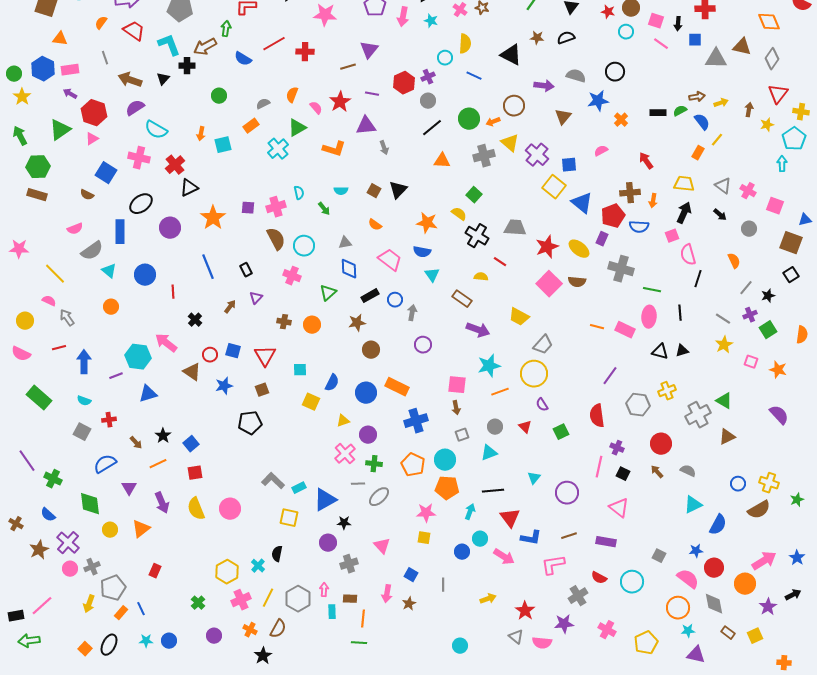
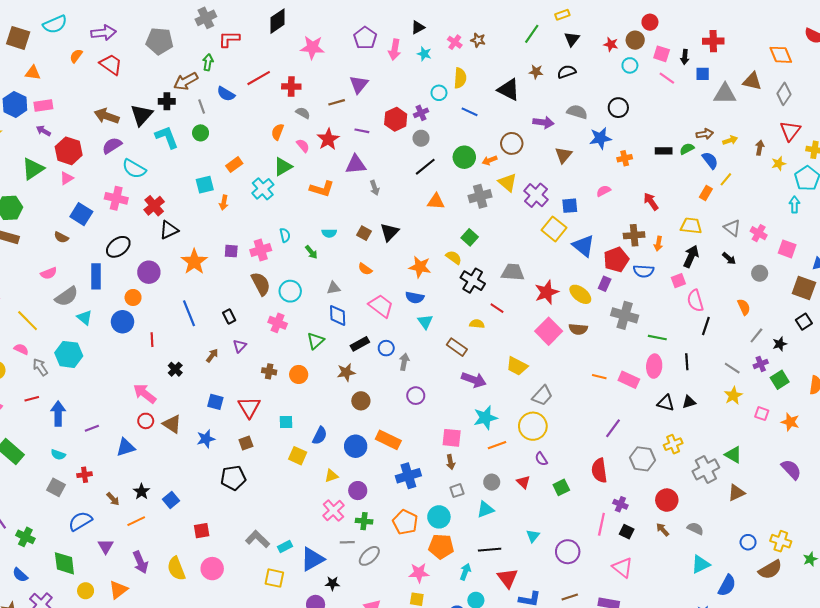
cyan L-shape: (169, 45) -> (167, 137), moved
gray line: (105, 58) -> (202, 107), moved
black triangle: (163, 79) -> (141, 115), size x1.6
gray semicircle: (263, 104) -> (303, 113), moved, turned 56
orange cross: (621, 120) -> (625, 158), turned 32
orange arrow: (201, 134) -> (224, 203), moved
orange circle: (111, 307) -> (133, 297), moved
red circle: (210, 355) -> (146, 421), moved
cyan hexagon: (138, 357) -> (69, 354), moved
red square: (195, 473) -> (202, 531), moved

